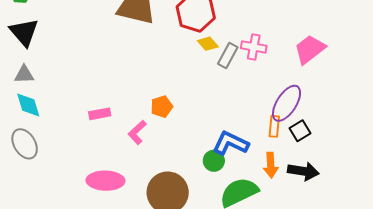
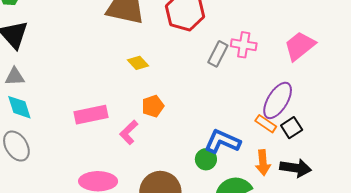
yellow diamond: (208, 44) -> (138, 63), moved
pink rectangle: (100, 114) -> (91, 115), size x1.5
orange rectangle: (274, 126) -> (266, 124), turned -60

